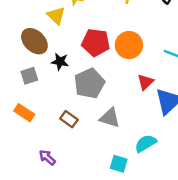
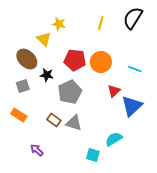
gray triangle: (110, 118) -> (74, 123), moved

